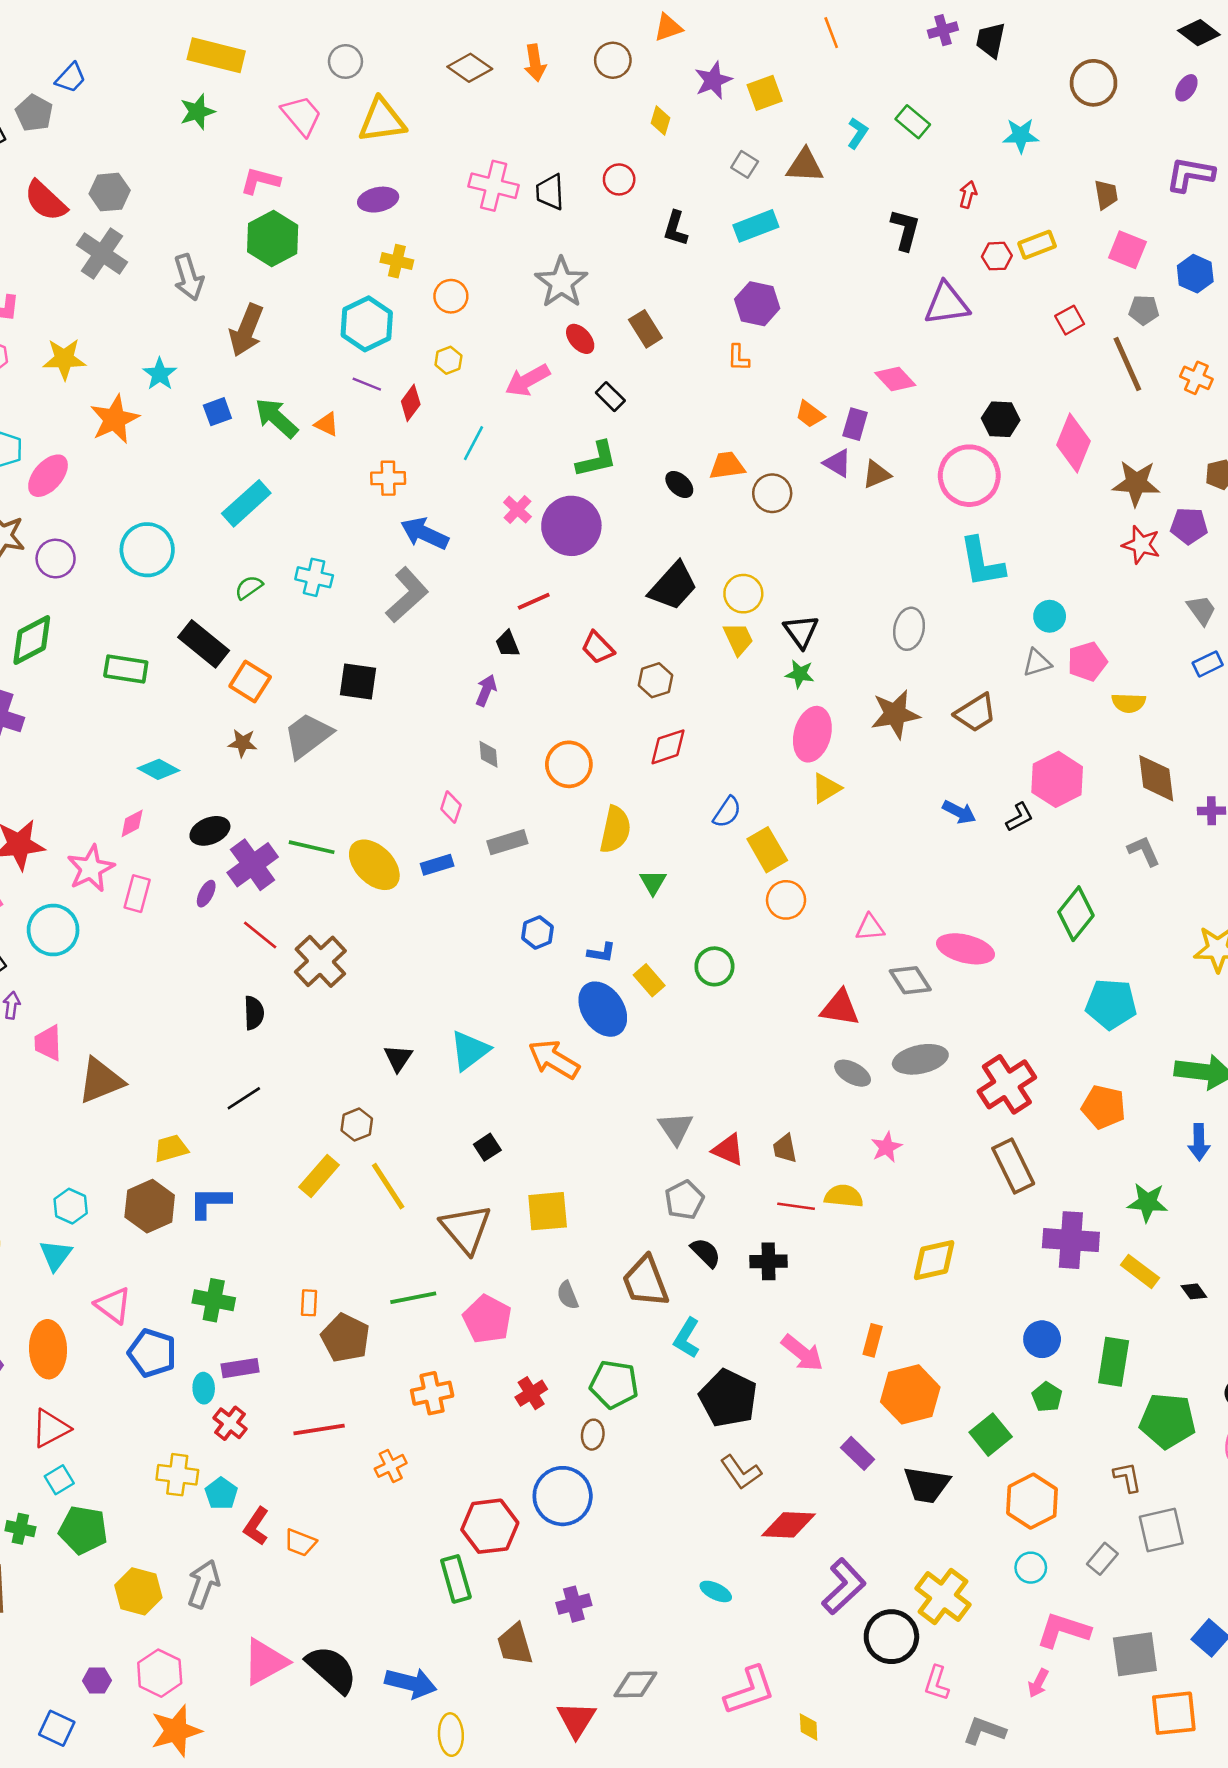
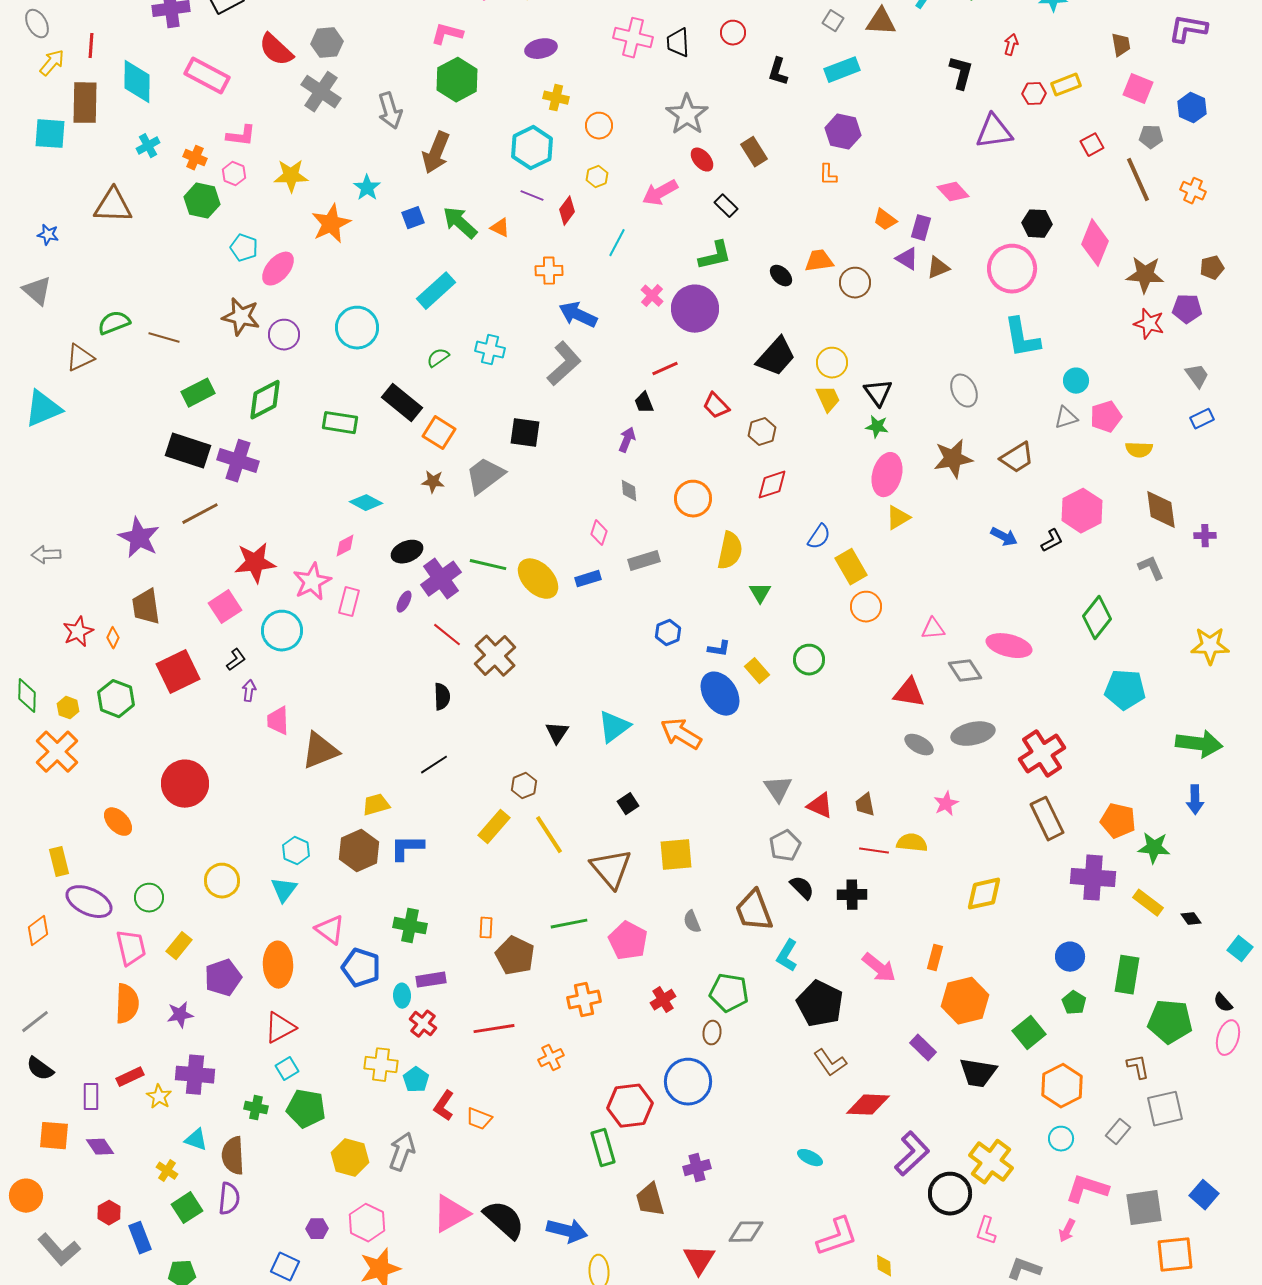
gray ellipse: (909, 629) -> (964, 391), turned -36
orange pentagon: (1104, 1107) -> (1118, 821), moved

